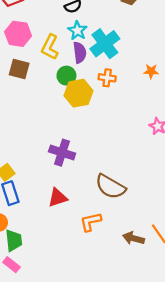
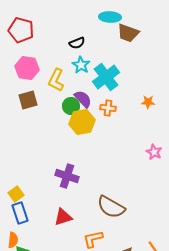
purple semicircle: (80, 53) -> (83, 99), moved, turned -36
brown square: (19, 69) -> (28, 100), turned -30

